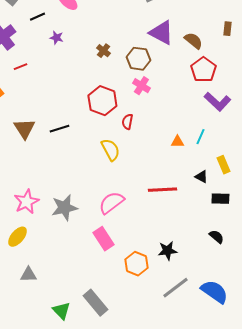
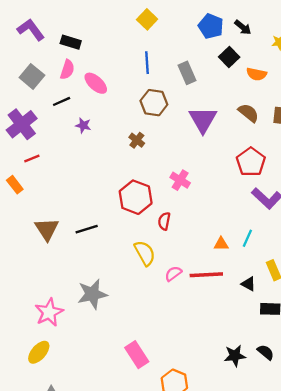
purple triangle: (161, 33) -> (203, 120), turned 32
brown semicircle: (193, 41) -> (249, 113), moved
brown hexagon: (138, 59) -> (154, 103), moved
red line: (20, 67) -> (32, 158), moved
red line: (162, 190) -> (206, 275), moved
pink semicircle: (111, 203) -> (173, 274), moved, size x0.6
gray star: (64, 208) -> (92, 294), moved
black star: (167, 251) -> (235, 356), moved

